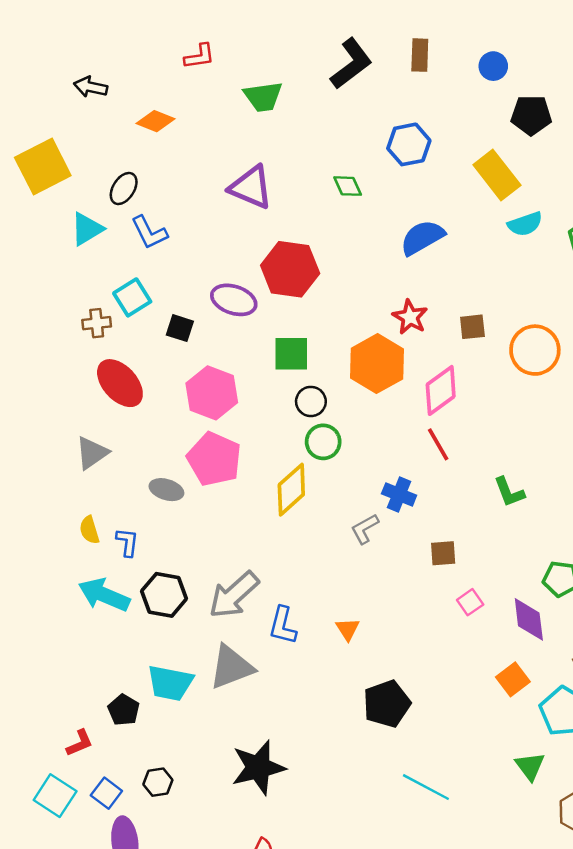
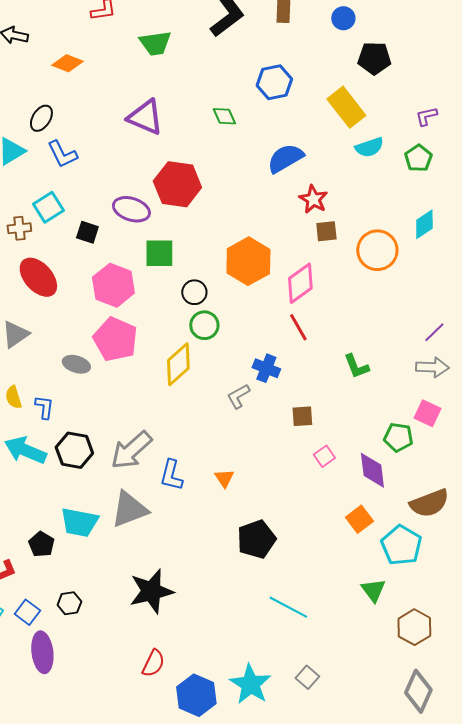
red star: (410, 317) -> (313, 199), moved
green square: (291, 354) -> (159, 253), moved

